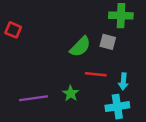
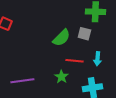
cyan arrow: (123, 81) -> (97, 59), moved
green star: (71, 93) -> (61, 77), moved

